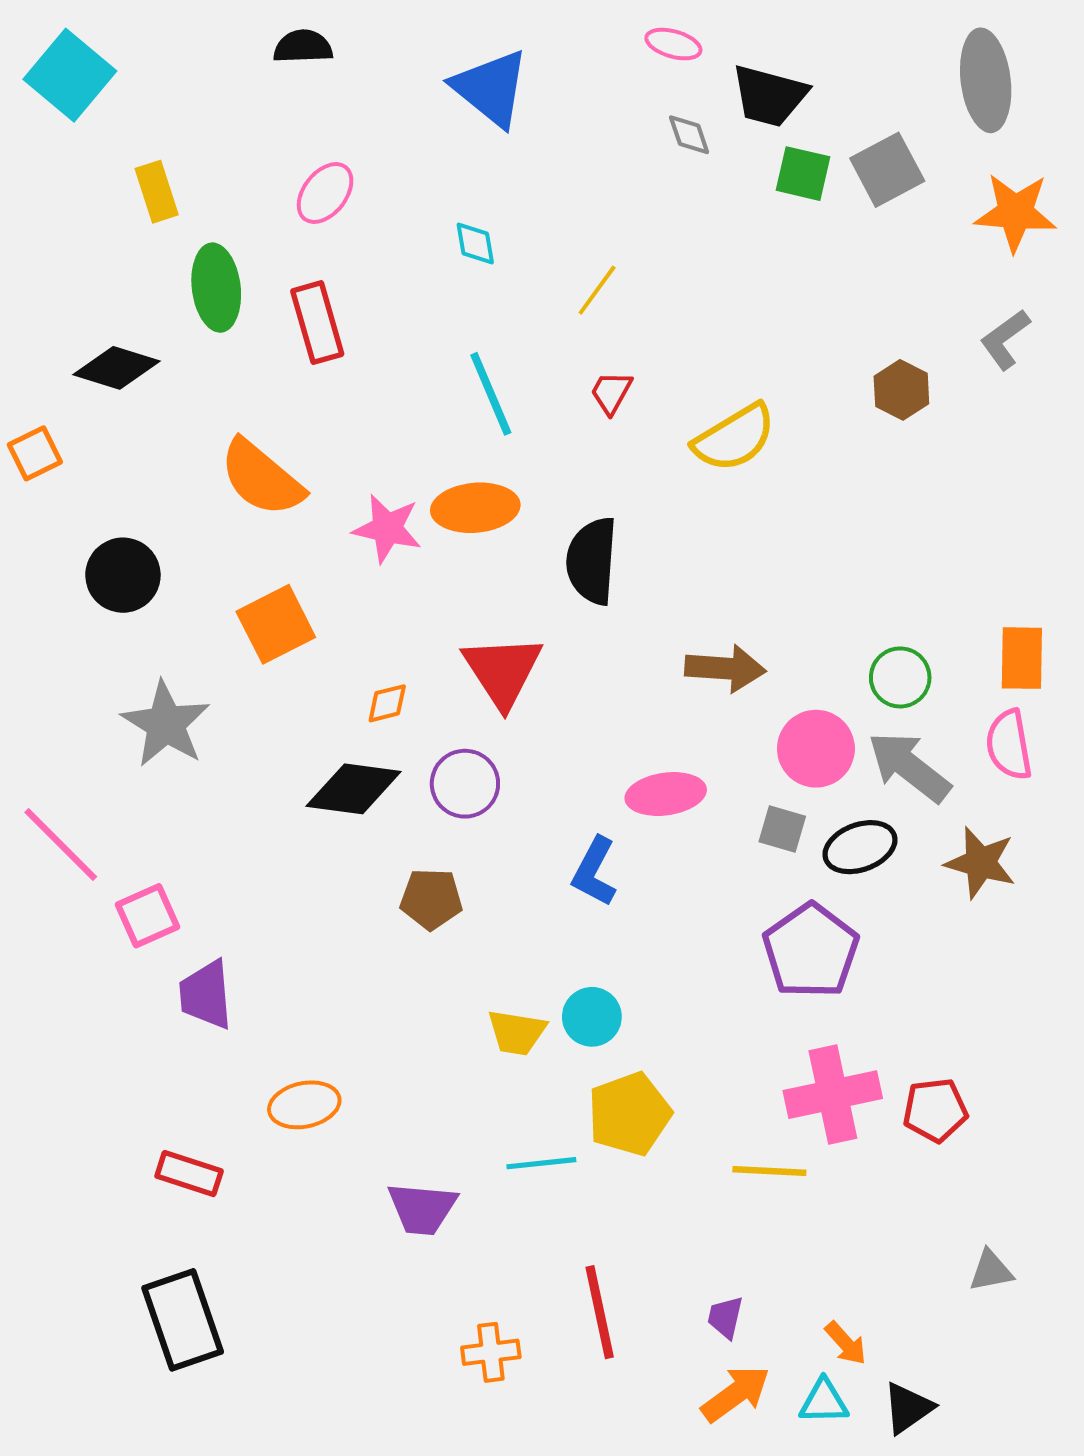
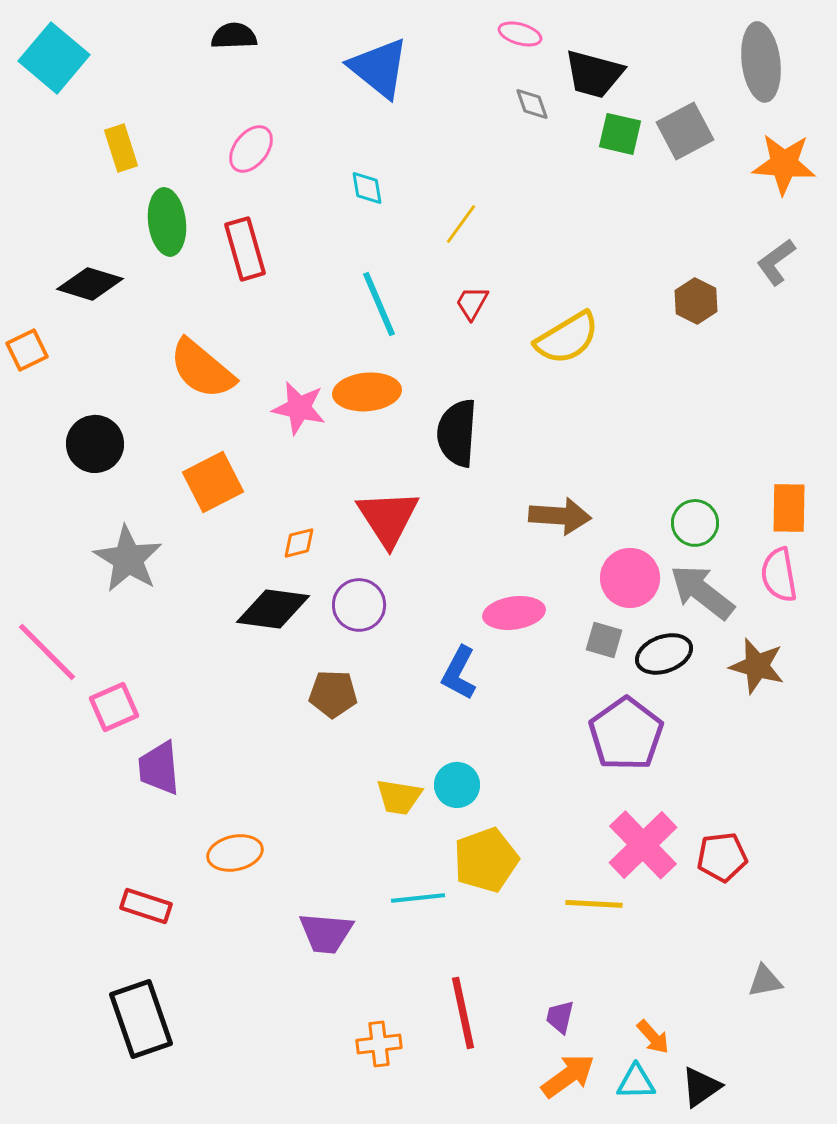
pink cross: (833, 1095) -> (643, 845), turned -32

